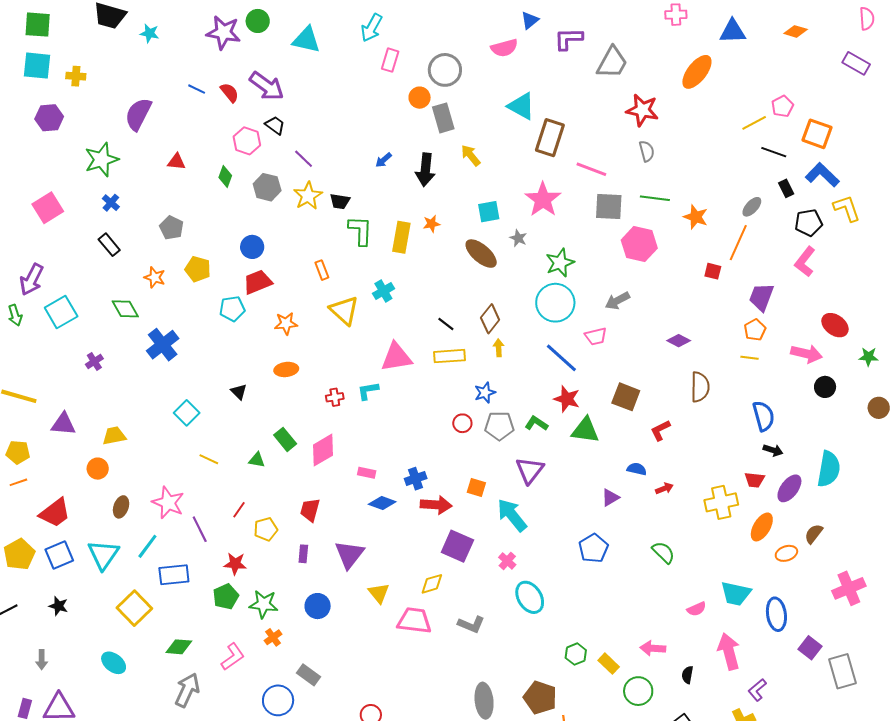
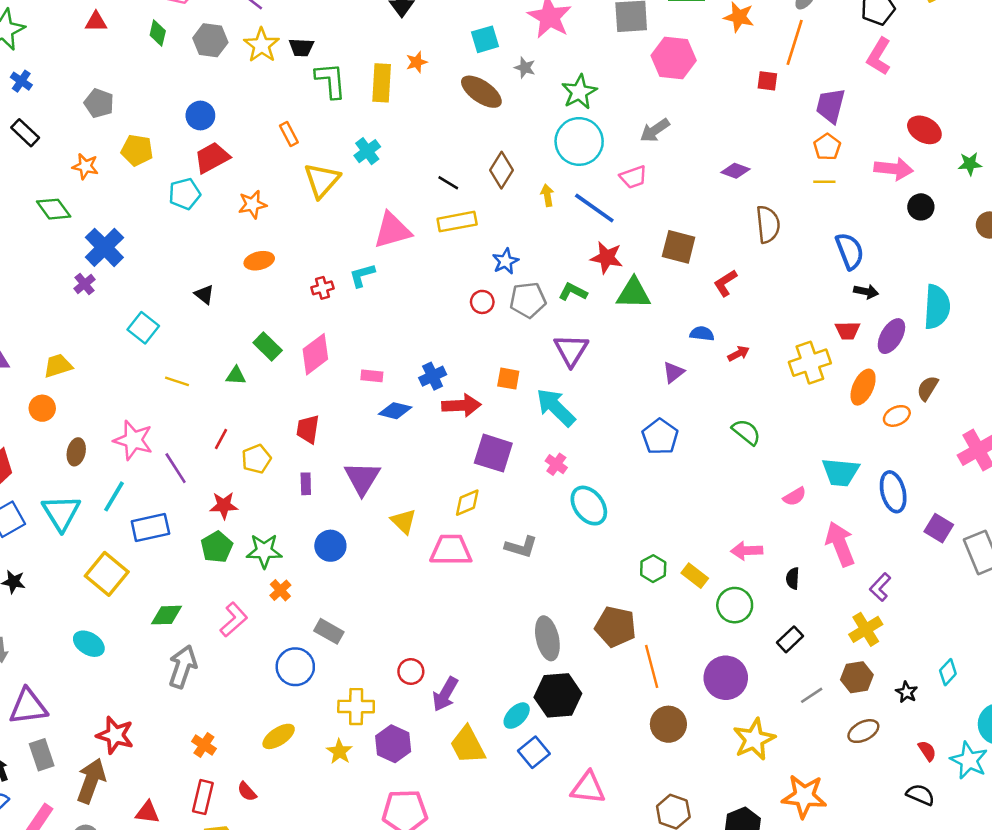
yellow triangle: (344, 310) -> (322, 180), turned 36
yellow arrow: (499, 348) -> (547, 195), moved
purple cross: (94, 361) -> (85, 284), moved

